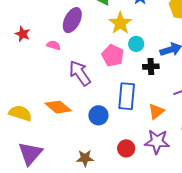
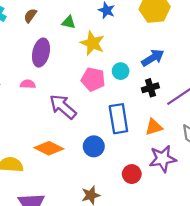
cyan circle: (136, 44) -> (121, 71), moved
black cross: (151, 67) -> (150, 88), moved
orange triangle: (156, 111) -> (154, 127), turned 36

